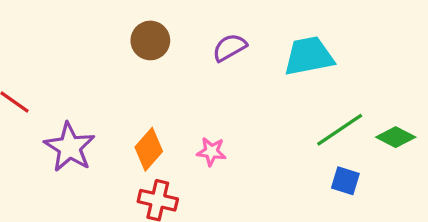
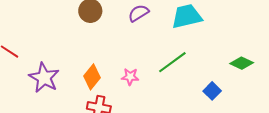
green line: (340, 130) -> (172, 62), moved
blue square: (345, 181) -> (212, 91), turned 30

